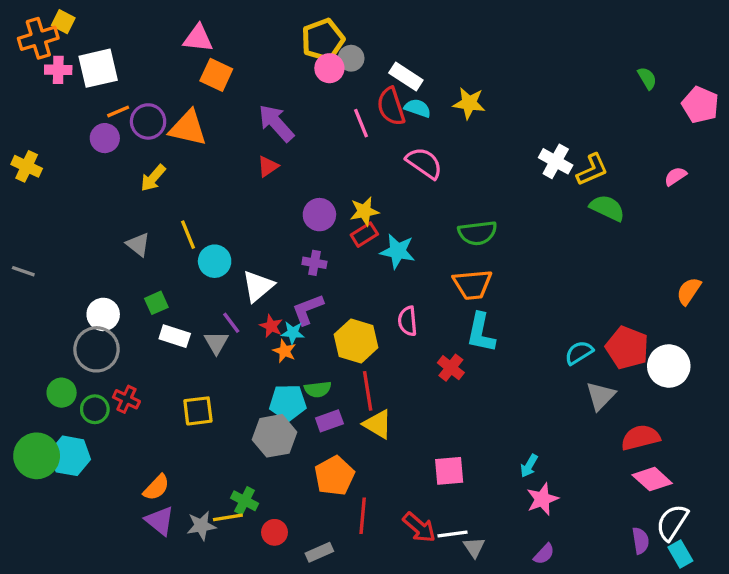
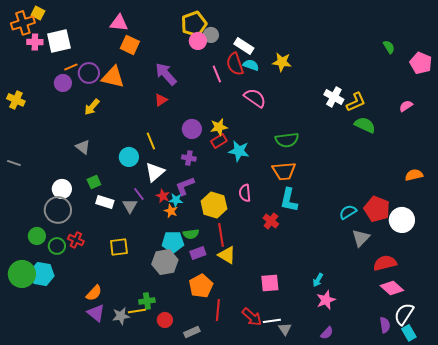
yellow line: (188, 235) -> (151, 141), moved
orange semicircle: (689, 291) -> (414, 175), turned 42
green cross: (245, 501) -> (147, 301), turned -35

